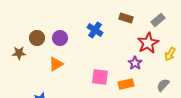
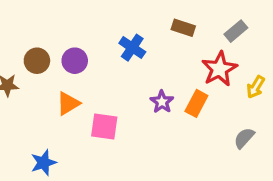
purple star: (135, 63) -> (162, 102), moved
pink square: (100, 77) -> (104, 126), moved
orange rectangle: (126, 84) -> (196, 103), moved, turned -49

